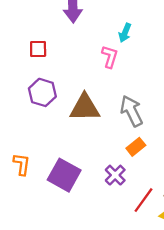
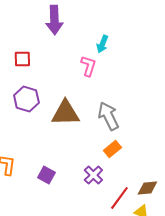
purple square: (64, 175) -> (46, 175), size x0.6

